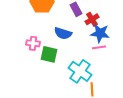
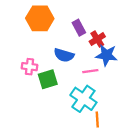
pink line: (99, 47) -> (90, 71), moved
green square: (49, 54) -> (48, 79), turned -30

